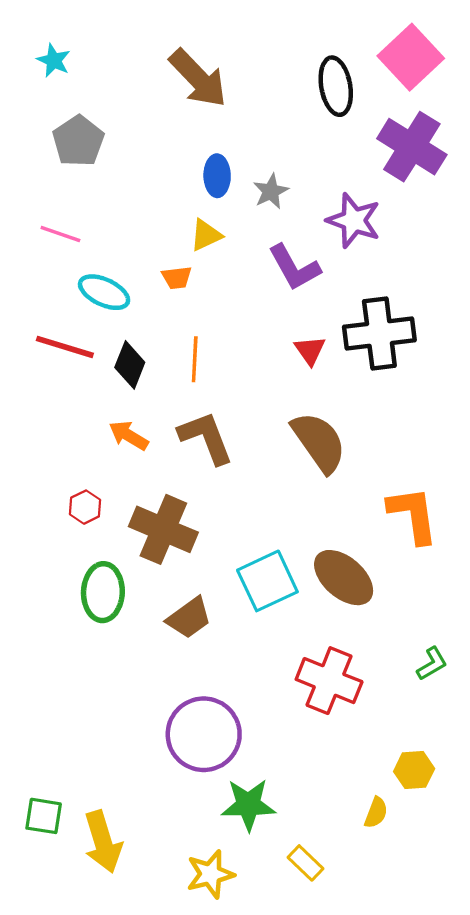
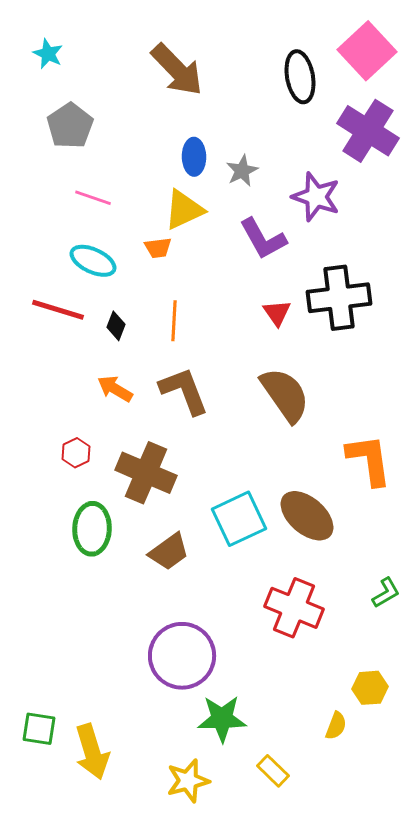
pink line: (60, 234) -> (93, 198), moved
yellow triangle: (206, 235) -> (184, 210), size x1.4
black diamond: (130, 365) -> (116, 326), size x0.7

